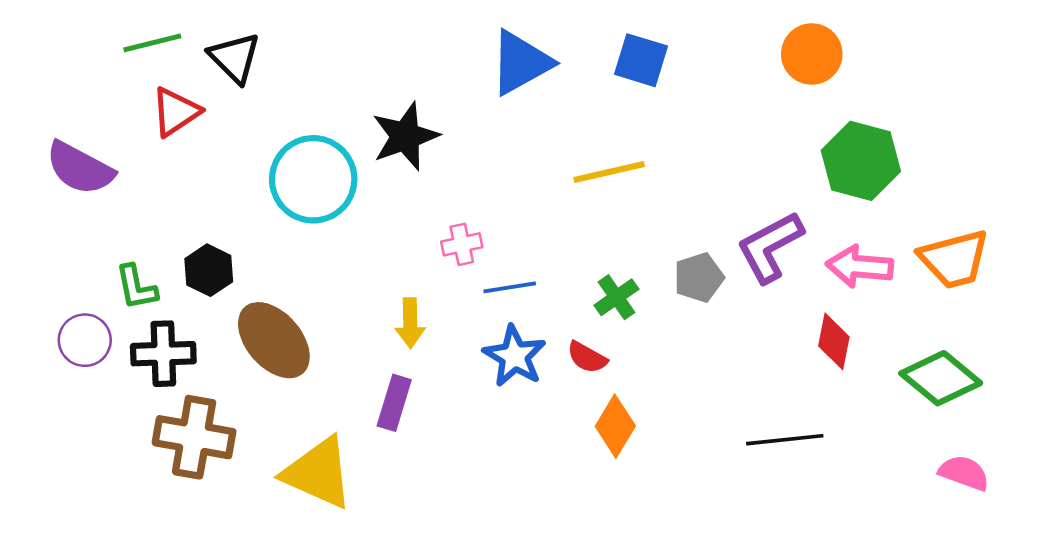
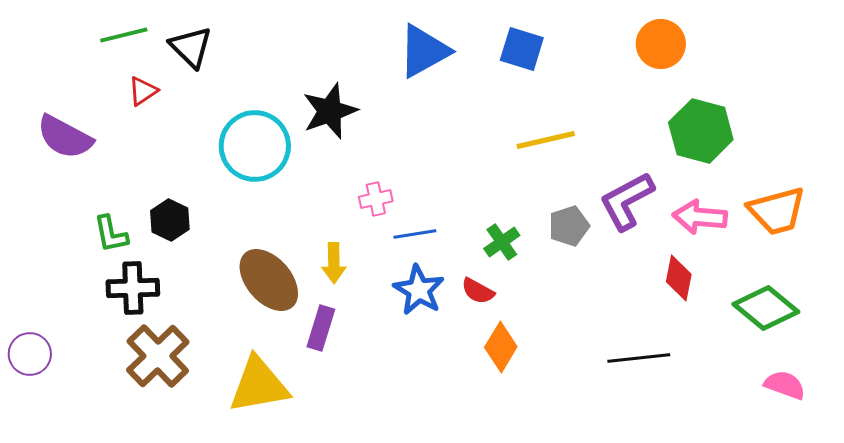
red triangle: (176, 112) -> (143, 91), size x0.7
yellow line: (609, 172) -> (546, 140), moved
purple circle: (85, 340) -> (30, 354), moved
brown ellipse: (274, 340) -> (269, 280), moved
brown cross: (194, 437) -> (158, 356), turned 36
yellow triangle: (318, 473) -> (259, 385), turned -34

